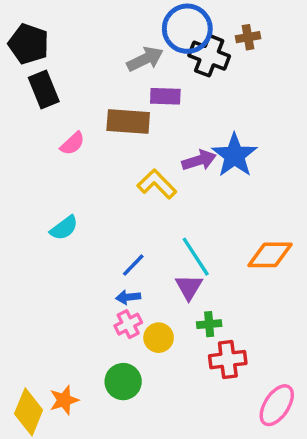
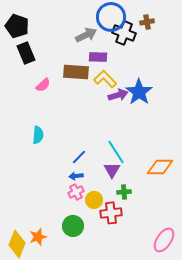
yellow L-shape: (157, 184) -> (105, 79), moved
cyan semicircle: (64, 228) -> (38, 135), turned -48
orange diamond: (270, 255) -> (160, 167), moved
red cross: (228, 360) -> (111, 213), moved

